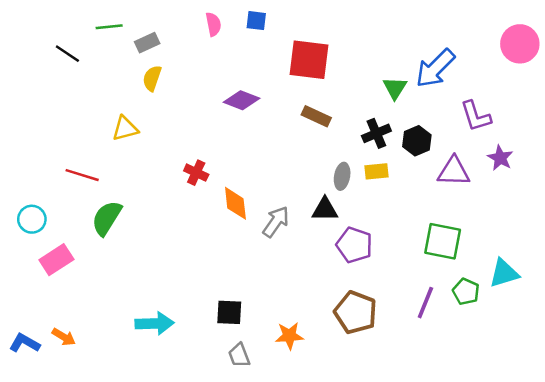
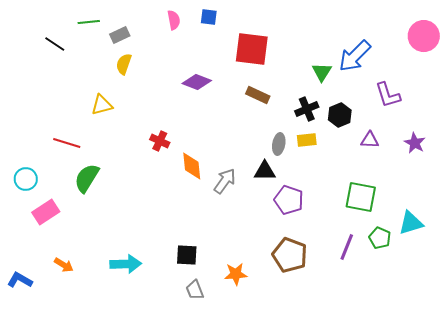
purple star: (500, 158) -> (415, 143), moved
purple triangle: (454, 171) -> (370, 140), size x0.7
orange arrow: (64, 337) -> (64, 265), moved

